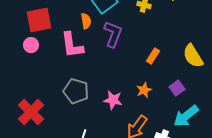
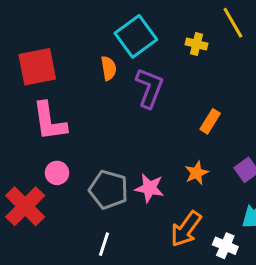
pink circle: (31, 45) -> (57, 173), moved
pink L-shape: (72, 45) -> (49, 121), moved
gray pentagon: (76, 91) -> (109, 190), moved

